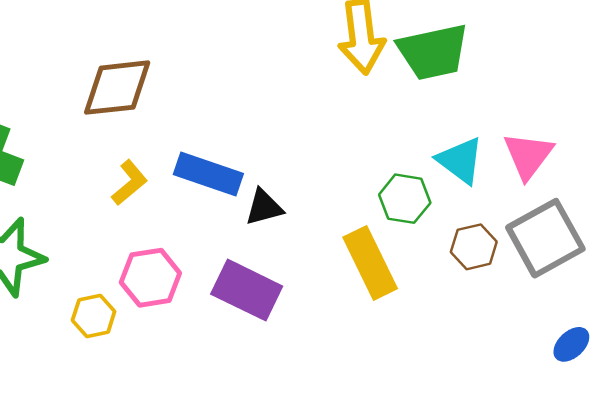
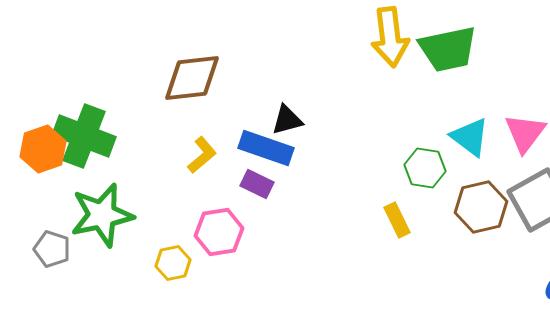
black triangle: (264, 207) -> (287, 120), moved
brown hexagon: (474, 247) -> (481, 207), size x1.4
yellow rectangle: (370, 263) -> (397, 220), size x0.6
purple rectangle: (247, 290) -> (257, 184), moved, size x0.6

